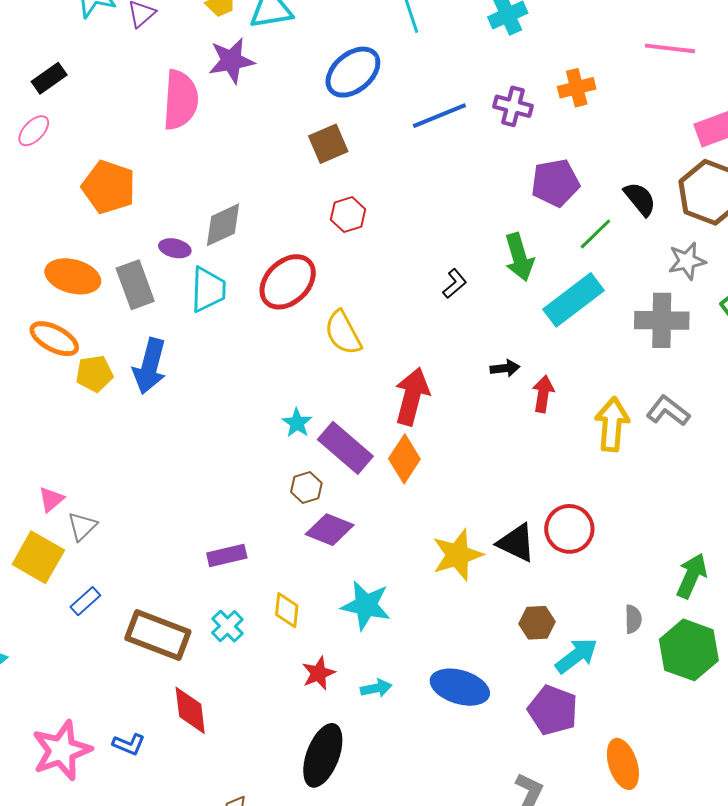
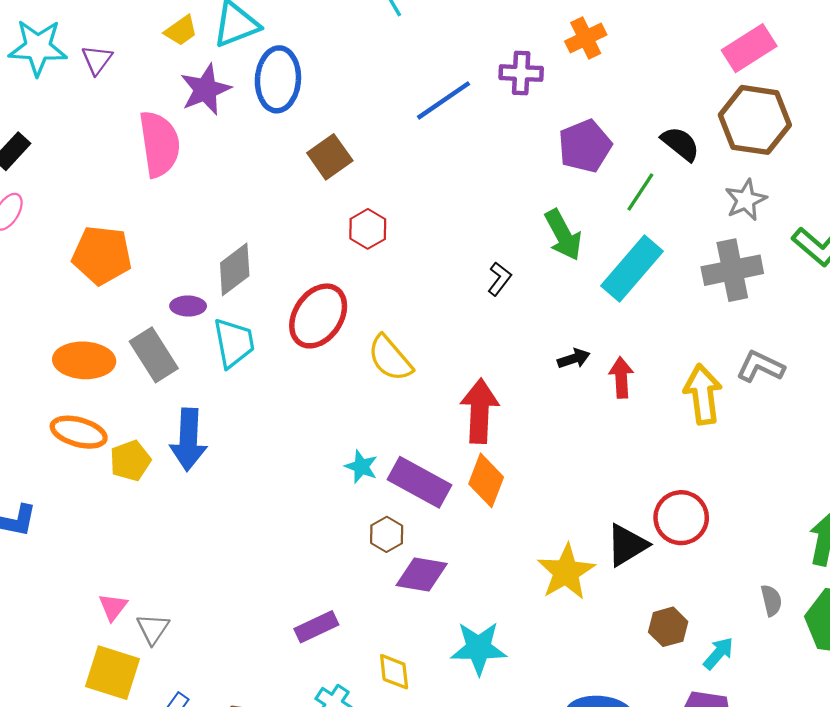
blue ellipse: (353, 72) -> (278, 79), moved, turned -34
black triangle: (516, 543) -> (627, 545), turned -45
cyan arrow: (576, 656) -> (718, 653), size x0.7

